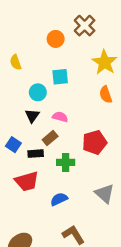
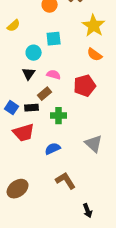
yellow semicircle: (16, 62) -> (14, 26), turned -112
orange semicircle: (106, 95) -> (95, 55), turned -35
red pentagon: (95, 142) -> (85, 86), moved
blue square: (13, 145) -> (12, 108), moved

